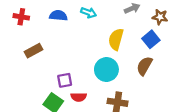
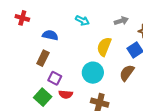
blue semicircle: (58, 15) -> (50, 35), moved
brown rectangle: (34, 51) -> (43, 58), moved, turned -42
purple square: (65, 80) -> (55, 78), turned 32

